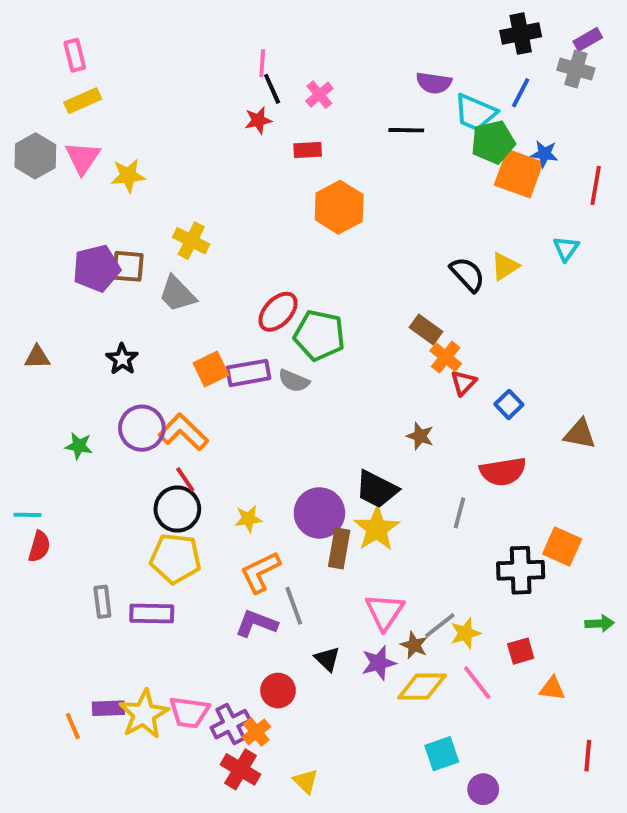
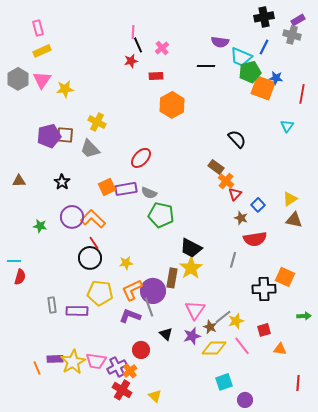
yellow triangle: (505, 266) -> (290, 199), moved
green pentagon: (319, 335) -> (161, 215), moved
brown star: (420, 436) -> (241, 218), moved
purple circle: (319, 513) -> (153, 291), moved
yellow pentagon: (175, 558) -> (100, 293), moved

